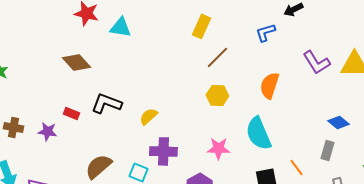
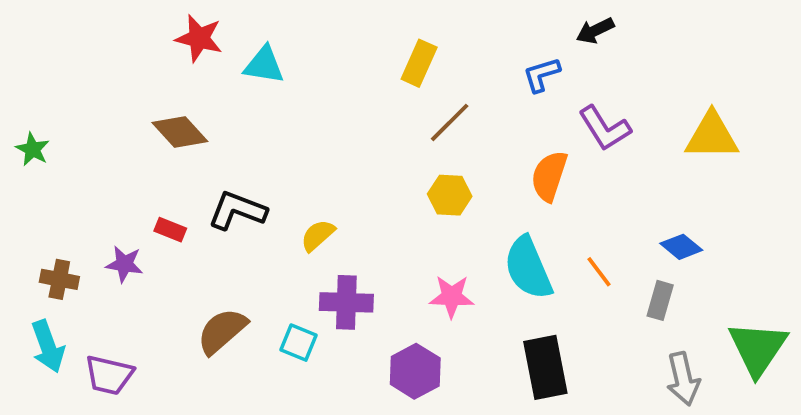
purple L-shape: (316, 62) -> (605, 128), moved
brown cross: (13, 127) -> (59, 279), moved
orange line: (296, 167) -> (599, 272), moved

